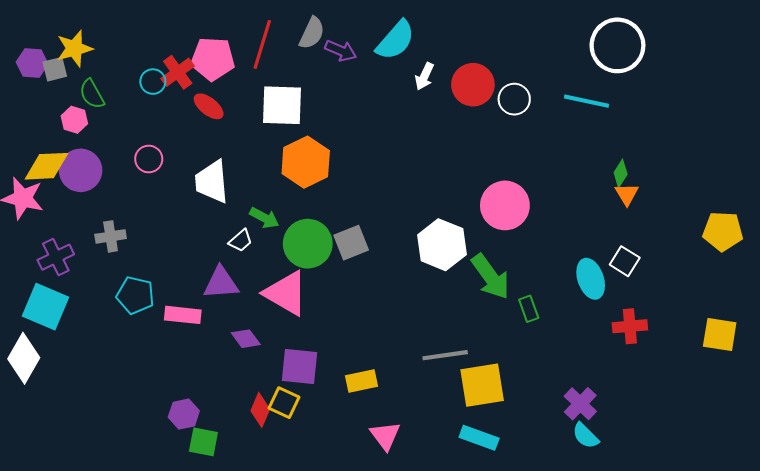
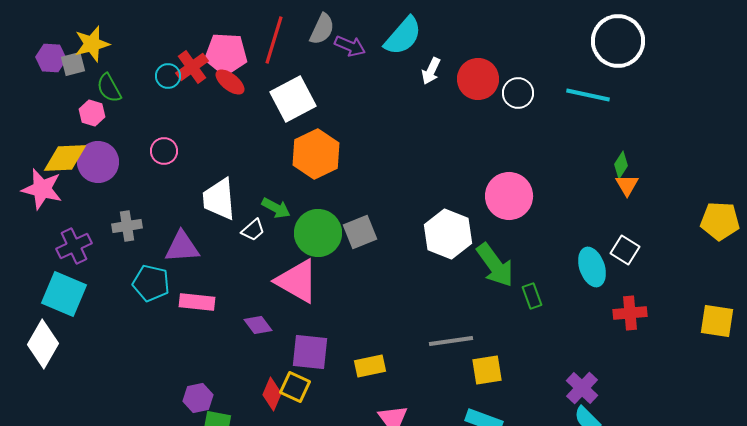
white square: (282, 105) -> (293, 99), turned -30
red ellipse: (209, 106) -> (230, 82), moved
white trapezoid: (212, 182) -> (219, 199), moved
purple triangle: (221, 283) -> (182, 247), moved
yellow square: (482, 385) -> (487, 370), size x0.7

